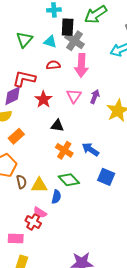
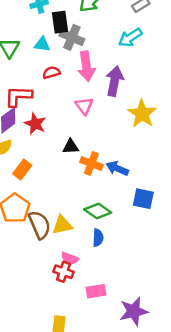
purple arrow: (95, 97) -> (115, 81), moved, size x1.6
red star: (43, 99) -> (35, 124), moved
orange cross: (64, 150) -> (91, 163), moved
brown semicircle: (21, 182) -> (40, 225), size x1.6
blue semicircle: (56, 197) -> (98, 238), moved
pink rectangle: (16, 239) -> (96, 291), moved

